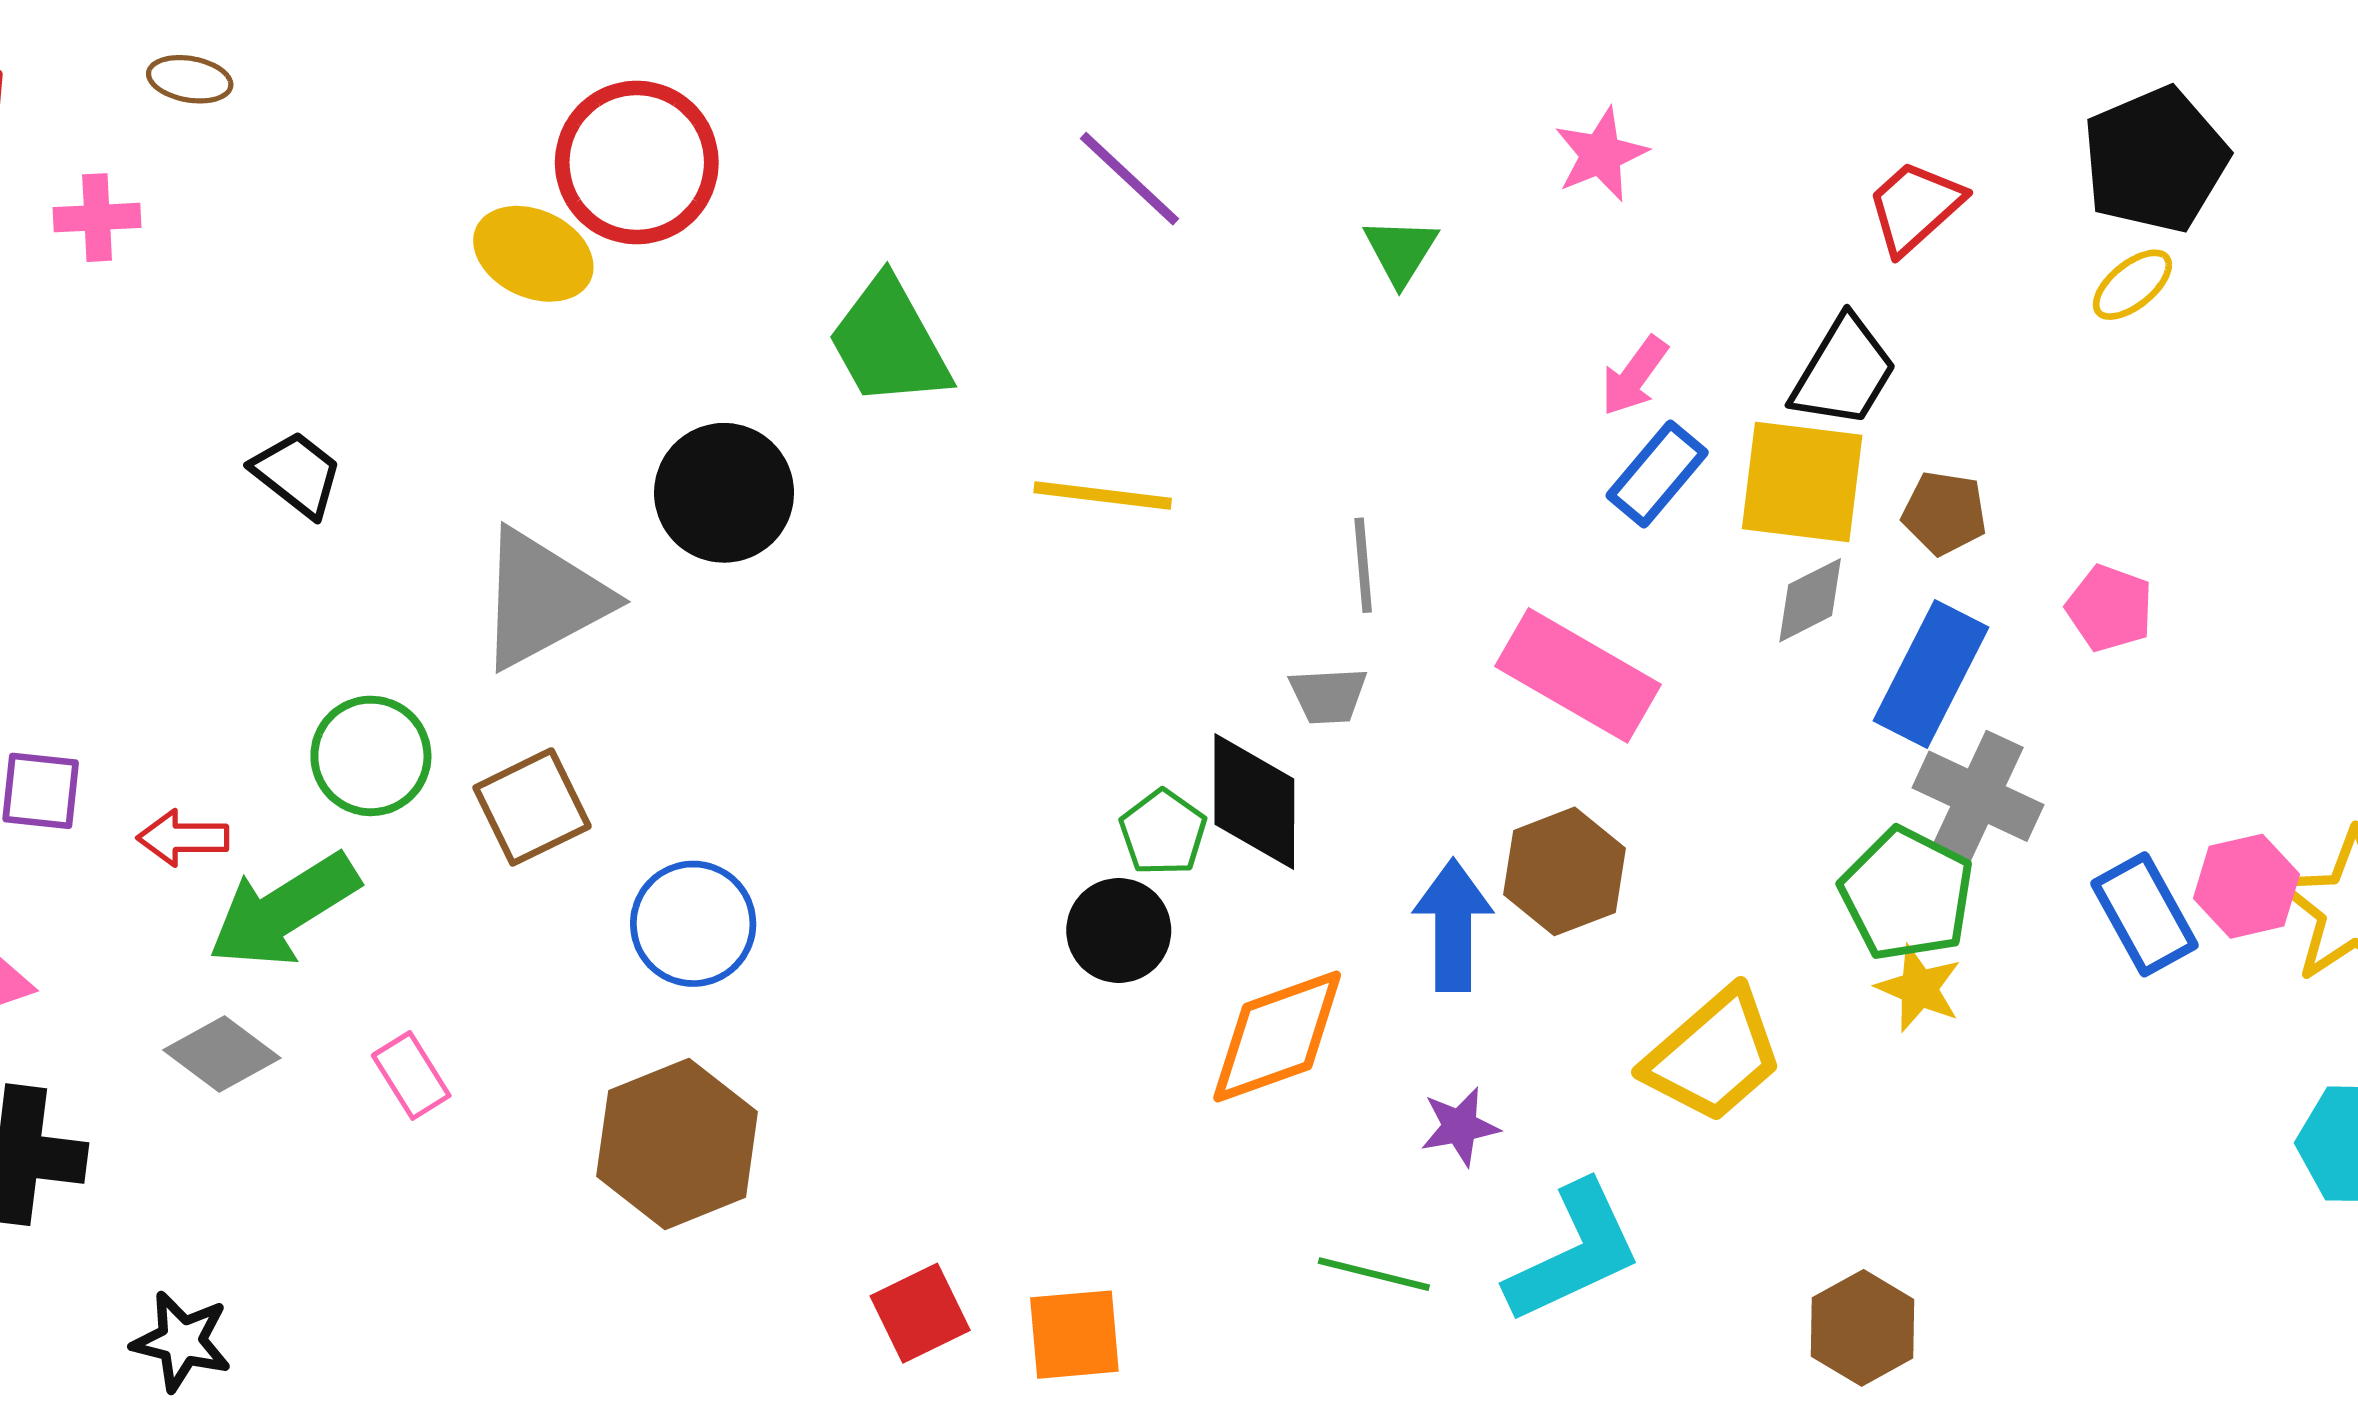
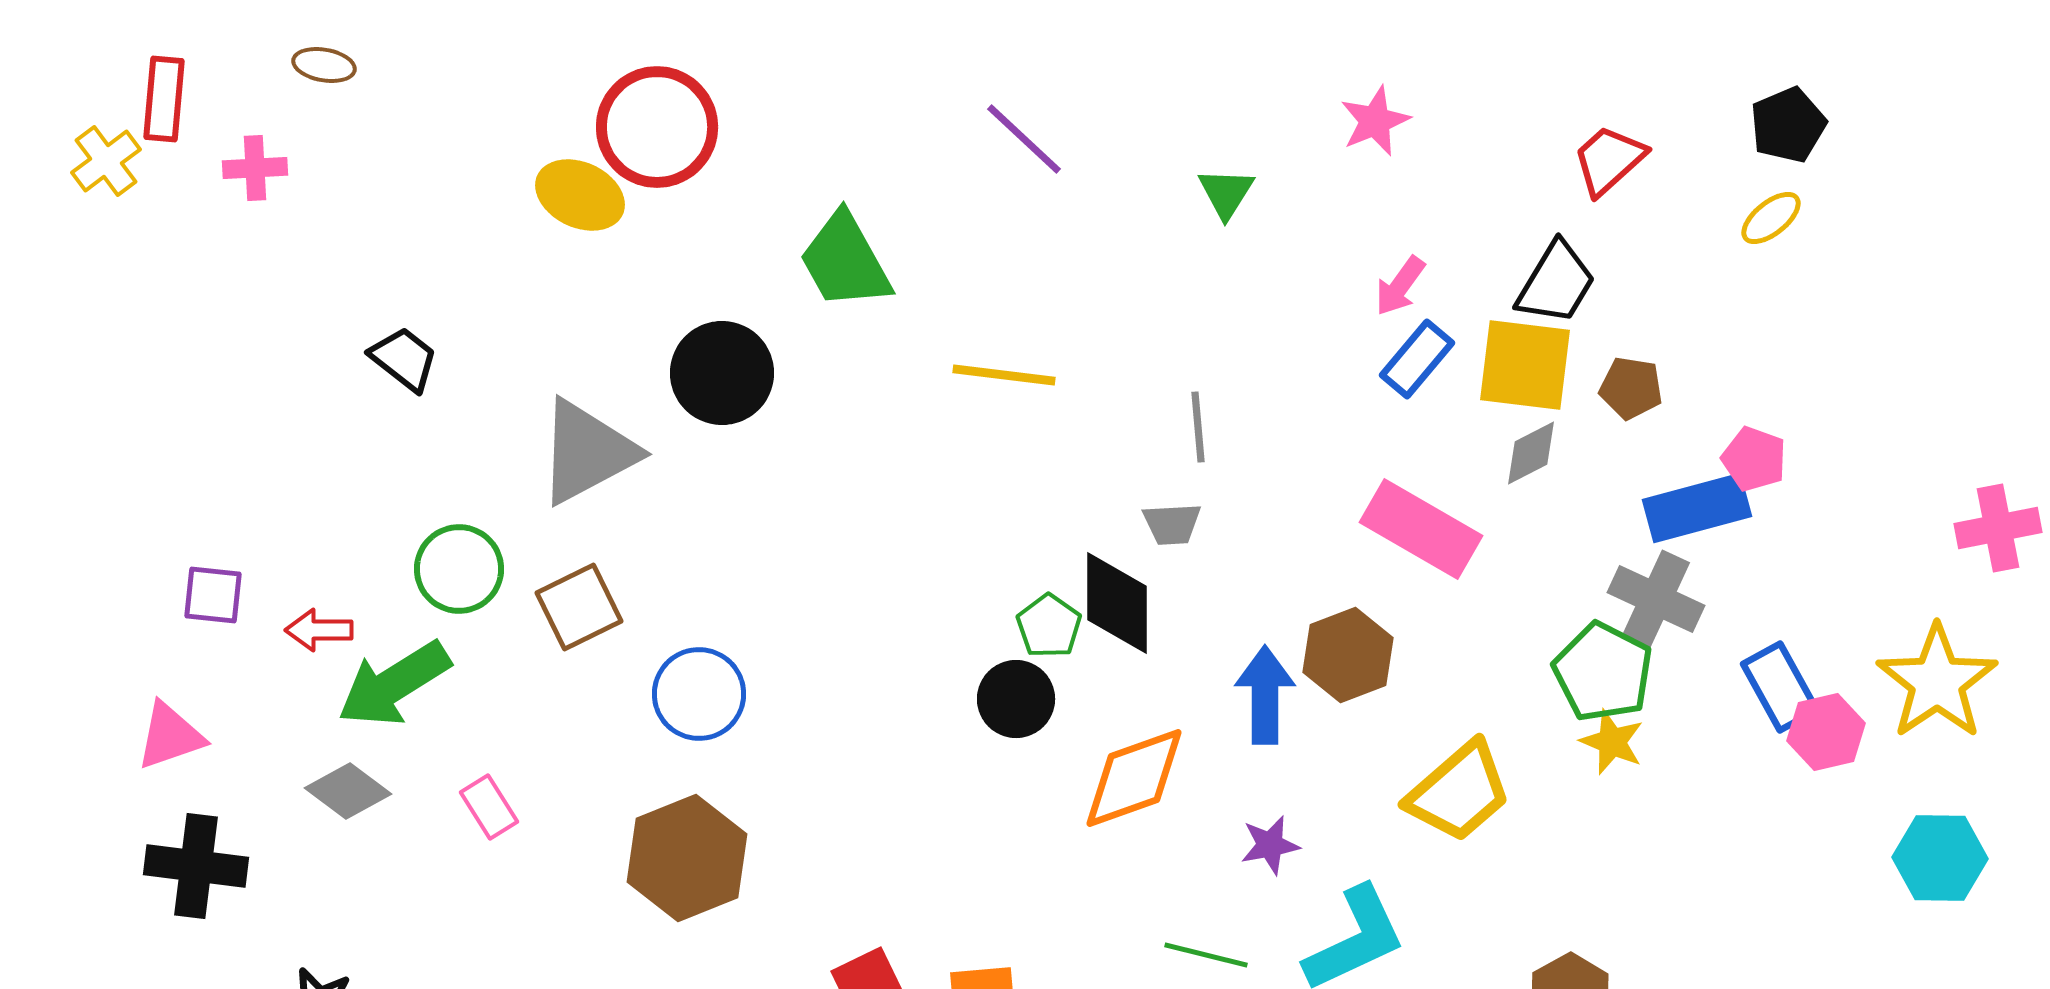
black pentagon: (2155, 160) -> (1788, 125), size x0.7
blue rectangle: (1931, 674) -> (1697, 508), moved, turned 48
pink rectangle: (1578, 675) -> (1421, 529), moved
pink hexagon: (2247, 886) -> (1826, 732), moved

